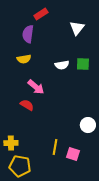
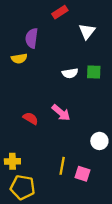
red rectangle: (41, 14) -> (60, 12), moved
yellow semicircle: (24, 59) -> (19, 58), moved
pink arrow: (36, 87) -> (61, 113), moved

